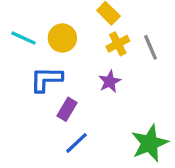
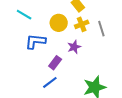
yellow circle: (62, 38) -> (59, 23), moved
purple rectangle: (67, 109) -> (55, 63), moved

